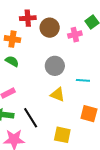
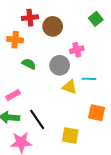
pink cross: (75, 35) -> (77, 50), moved
green semicircle: (12, 61) -> (29, 64), moved
yellow triangle: (57, 95) -> (70, 87), moved

